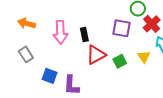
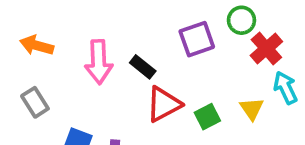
purple square: (121, 28) -> (197, 39), moved, turned -30
black rectangle: (84, 35) -> (143, 67), turned -40

